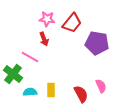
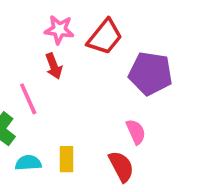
pink line: (30, 57) -> (28, 99), turned 36
pink semicircle: (101, 86) -> (136, 132), moved

